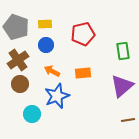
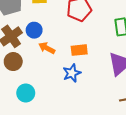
blue circle: (46, 45) -> (34, 30), moved
blue star: (57, 96) -> (72, 73), moved, size x0.7

